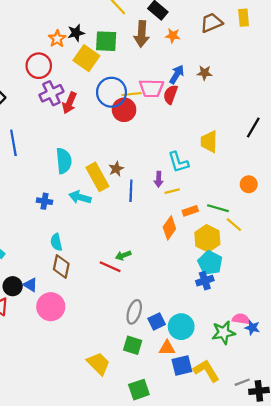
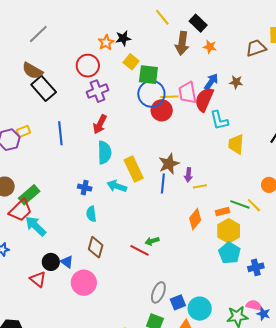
brown trapezoid: (211, 23) -> (256, 48), moved
green square: (106, 41) -> (148, 75), moved
yellow square: (86, 58) -> (131, 62), size x0.7
pink trapezoid: (151, 88) -> (188, 93), turned 75
red semicircle: (170, 95) -> (204, 99), size x1.4
red arrow: (69, 103) -> (100, 124), moved
cyan L-shape: (178, 162) -> (219, 120), moved
brown star: (116, 169) -> (169, 164), moved, size x1.5
orange rectangle: (190, 211) -> (223, 212), moved
yellow line: (234, 225) -> (254, 205), moved
cyan semicircle: (56, 242) -> (91, 214), moved
blue cross: (205, 281) -> (256, 267), moved

